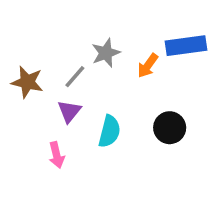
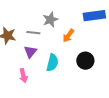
orange arrow: (148, 66) -> (68, 36), moved
gray line: (75, 77) -> (33, 33), turned 56

